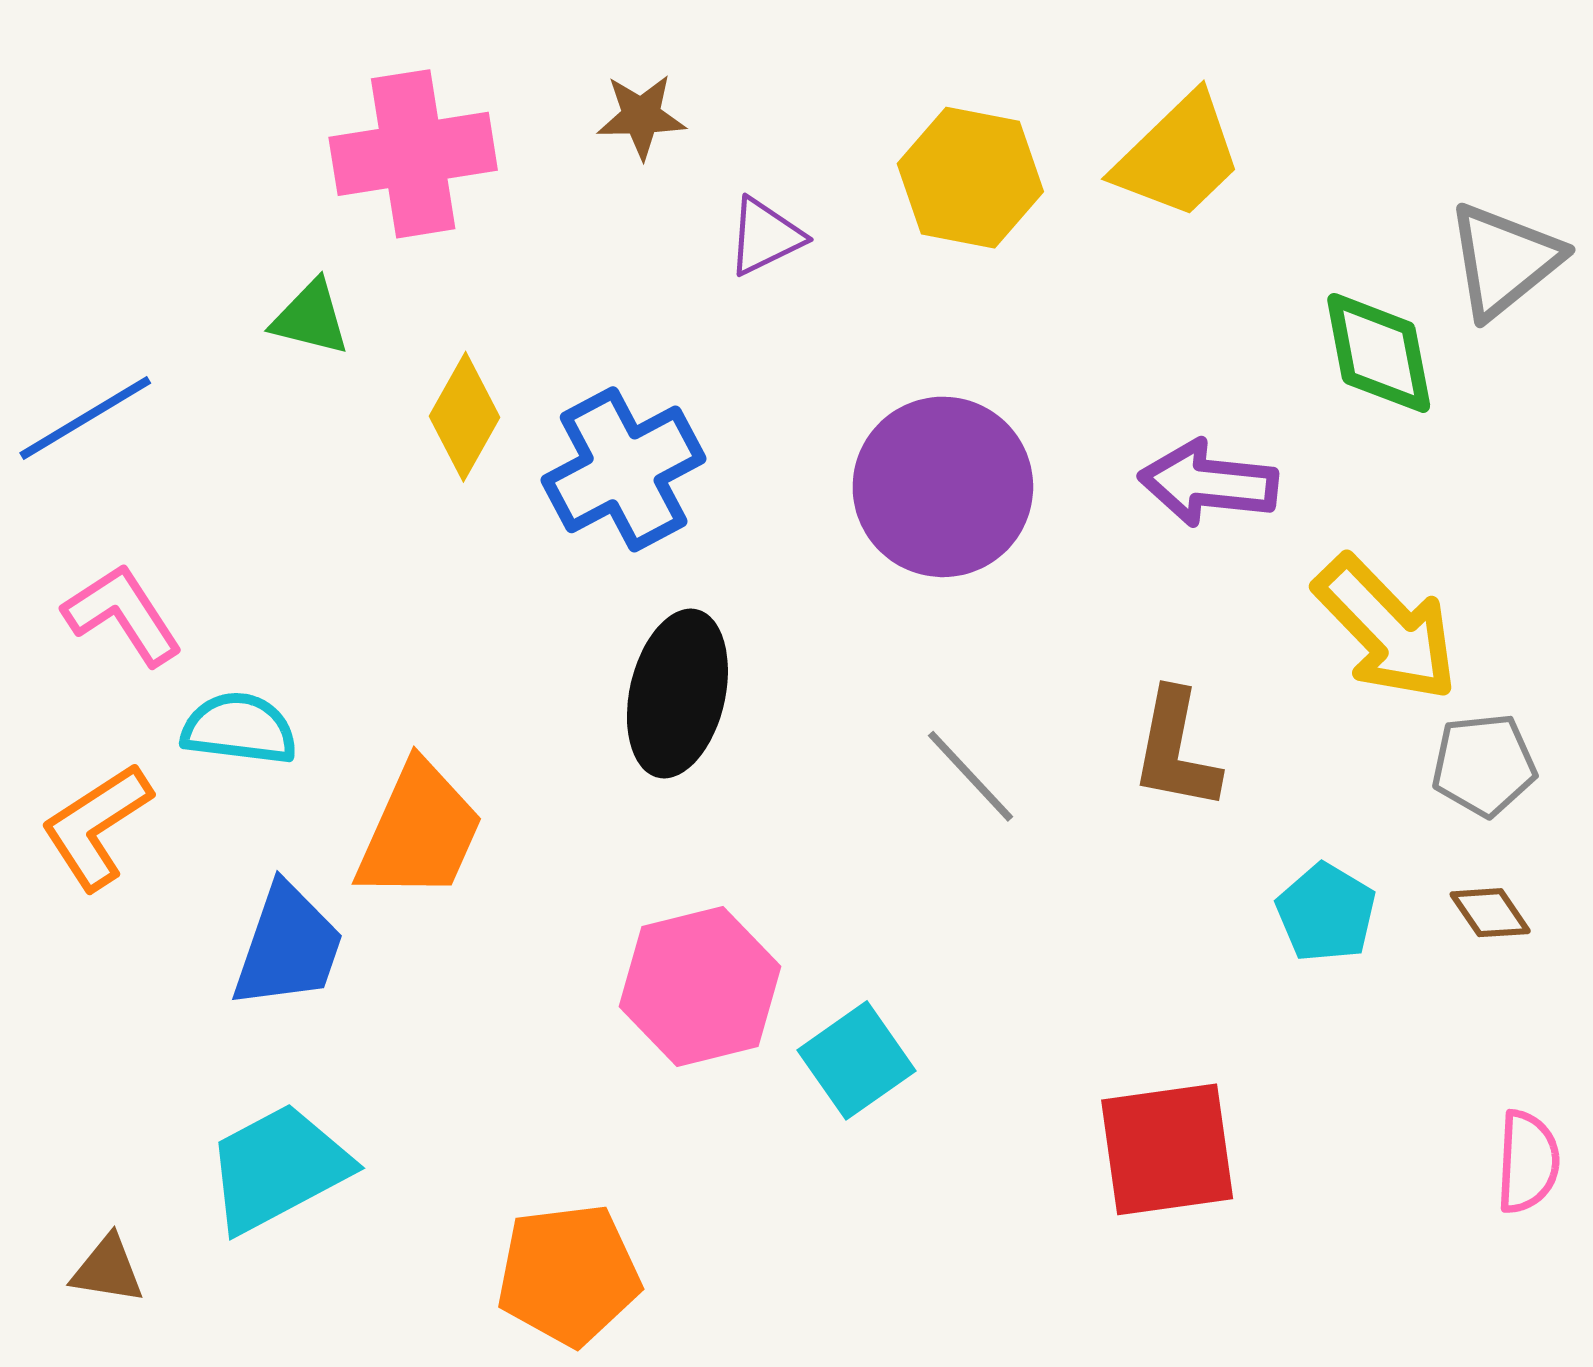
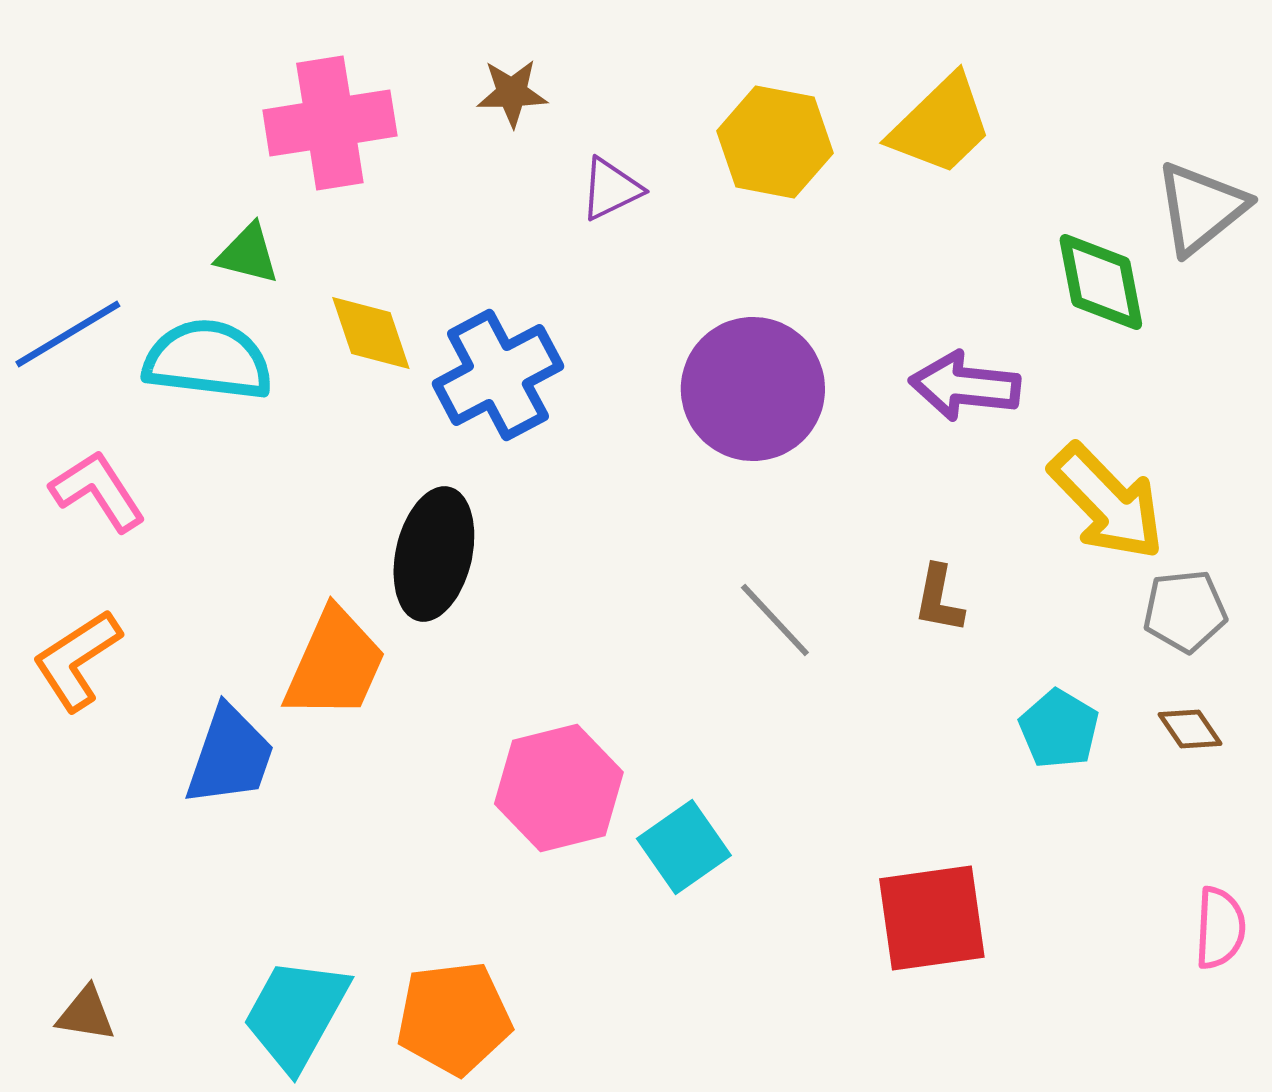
yellow diamond: (465, 417) -> (371, 333), turned -48
black ellipse: (677, 694) -> (434, 554), moved
cyan semicircle: (239, 729) -> (208, 360), moved, size x1.4
brown L-shape: (1176, 750) -> (939, 599), size x0.7
cyan trapezoid: (278, 1168) -> (296, 1014), moved, turned -33

